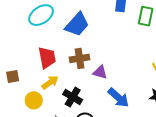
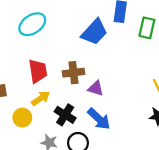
blue trapezoid: (77, 24) -> (94, 32), moved
blue arrow: (118, 98) -> (99, 119), moved

